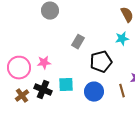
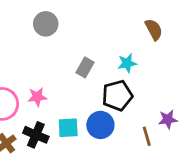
cyan star: (122, 39) -> (127, 63), moved
blue circle: (94, 92) -> (100, 125), moved

